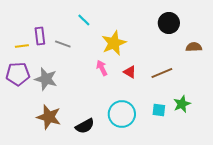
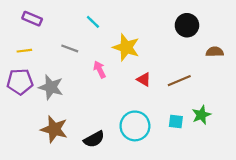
purple rectangle: (40, 36) -> (32, 19), moved, turned -60
yellow star: (114, 43) -> (126, 47), turned -30
pink arrow: (102, 68) -> (100, 69), moved

